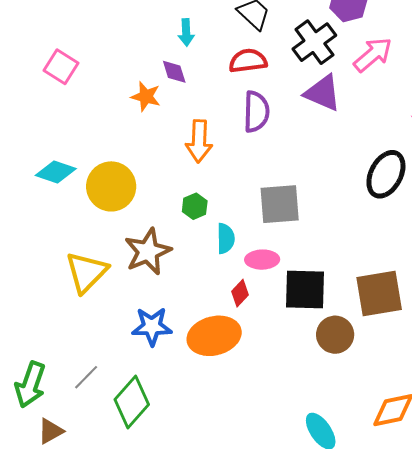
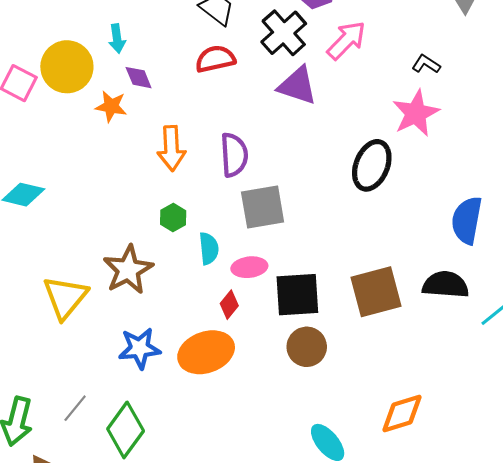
cyan arrow: (186, 32) -> (117, 39), moved
purple semicircle: (256, 112) -> (234, 155), moved
yellow circle: (111, 186) -> (67, 67), moved
brown circle: (335, 335) -> (307, 347), moved

